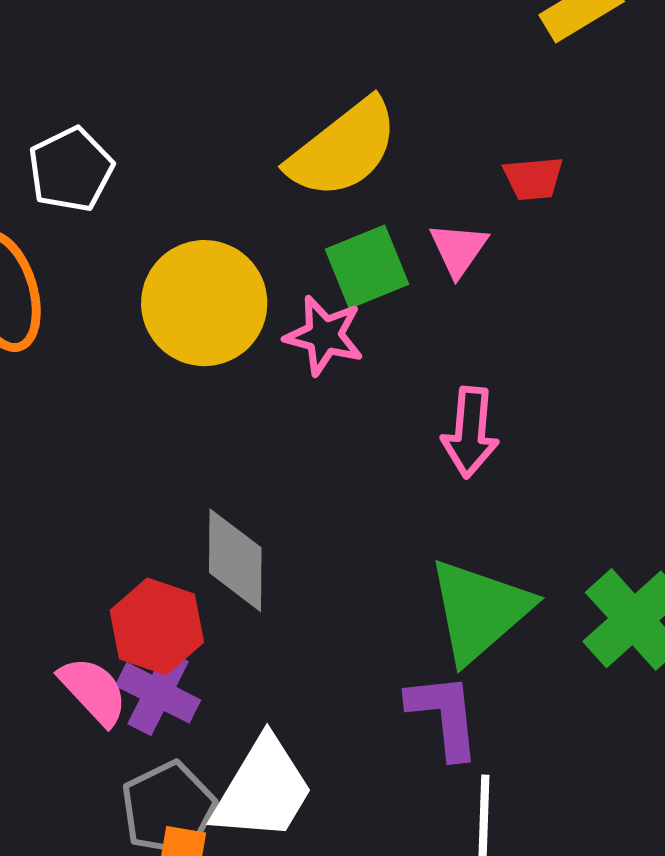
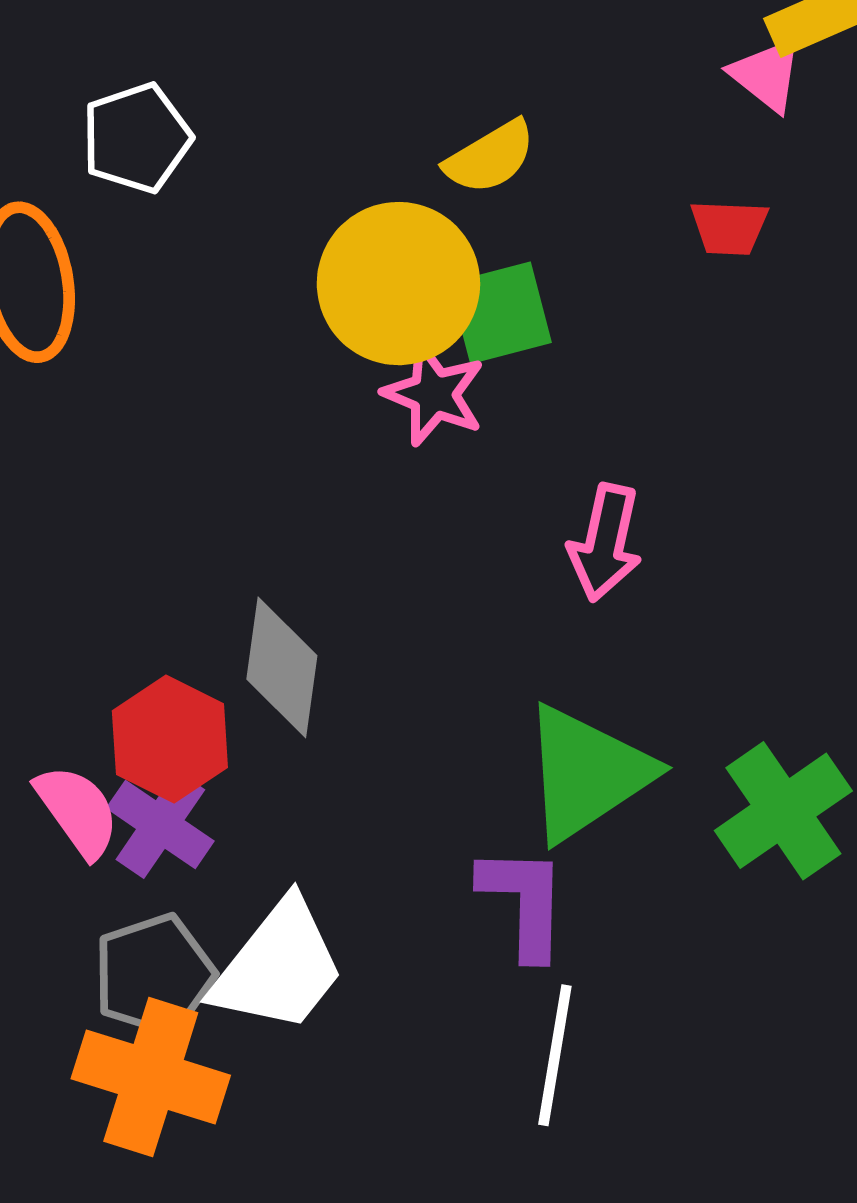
yellow semicircle: (343, 149) -> (490, 157), size x0.6
pink triangle: (459, 249) -> (766, 75), moved, turned -34
yellow circle: (204, 303) -> (398, 284), moved

